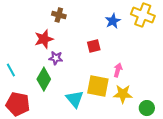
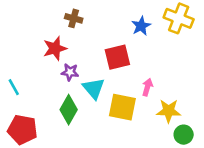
red square: (94, 46) -> (117, 57), size x1.5
green diamond: (44, 79) -> (69, 110), moved
yellow star: (123, 94) -> (169, 111), moved
cyan triangle: (75, 99) -> (94, 88), moved

